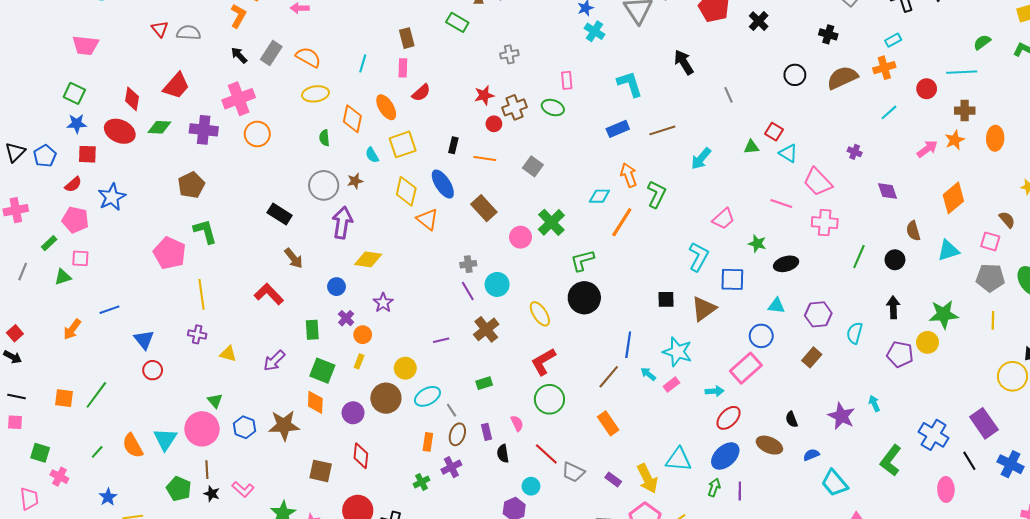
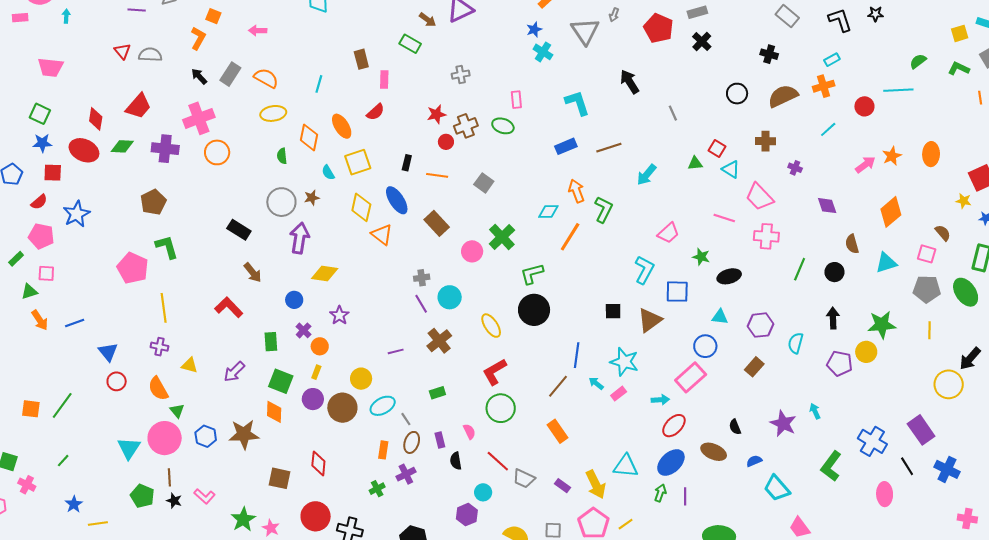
pink rectangle: (403, 68) -> (384, 79), moved
brown cross: (965, 111) -> (765, 141), moved
orange arrow: (72, 329) -> (40, 320), moved, turned -70
purple circle: (353, 413) -> (313, 399), moved
orange semicircle: (133, 446) -> (158, 389), moved

